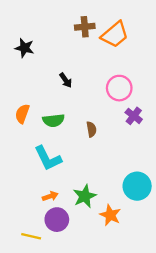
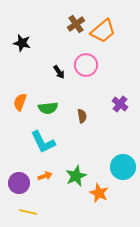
brown cross: (85, 27) -> (76, 24), turned -30
pink circle: (119, 88) -> (86, 65), moved
purple circle: (57, 220) -> (19, 183), moved

